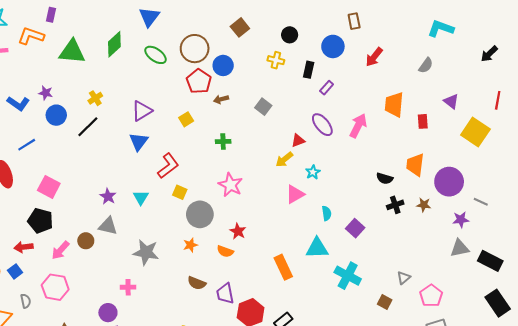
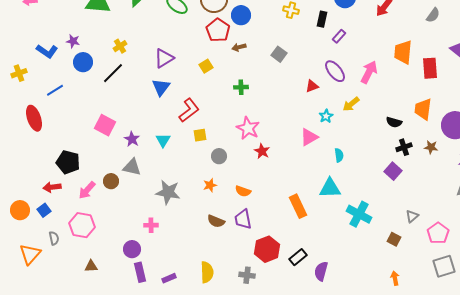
red rectangle: (423, 121) -> (430, 68), size x1.5
yellow arrow: (284, 159) -> (351, 104), moved
pink square: (49, 187) -> (105, 125), moved
yellow square: (180, 192) -> (200, 135), turned -32
gray circle: (200, 214) -> (219, 156), size x0.6
purple square: (355, 228) -> (393, 171), moved
red star: (238, 231) -> (262, 151), moved
purple trapezoid: (225, 294) -> (243, 219), moved

